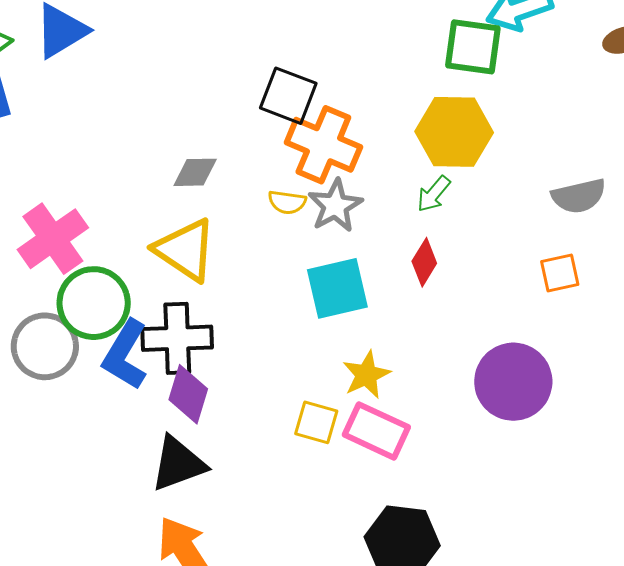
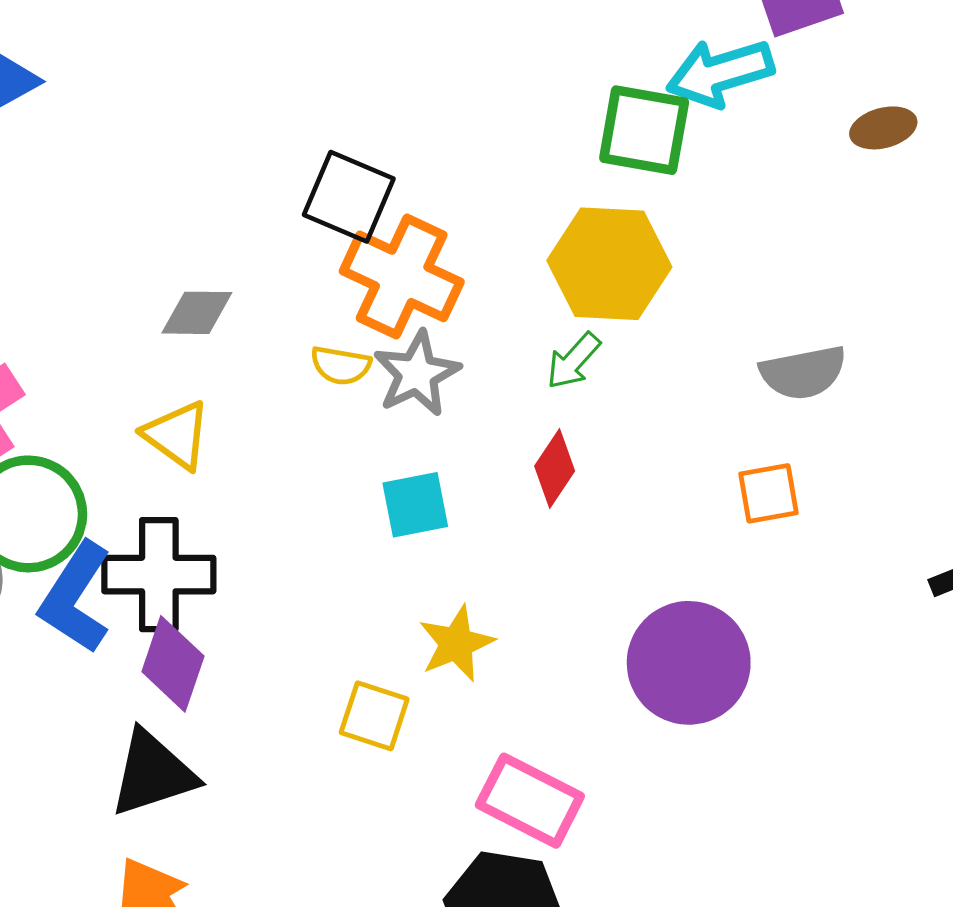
yellow triangle: (185, 250) -> (177, 435), size x0.7
cyan square: (337, 288) -> (415, 505), size x0.7
pink rectangle: (376, 431) -> (530, 801), moved

